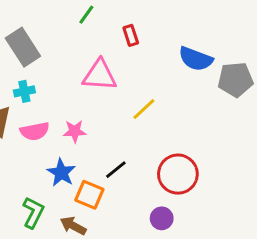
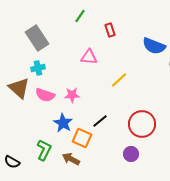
pink triangle: (100, 75) -> (89, 57), size x0.7
pink semicircle: (35, 131) -> (45, 95), turned 30

